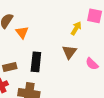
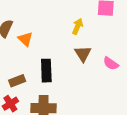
yellow arrow: (76, 28) -> (78, 26), moved

